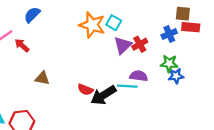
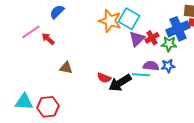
cyan square: (114, 23) -> (129, 19), size x1.5
blue cross: (169, 34) -> (178, 29), size x1.6
green star: (169, 63) -> (169, 44), moved
blue star: (176, 76) -> (168, 66), moved

